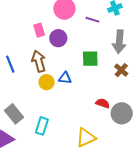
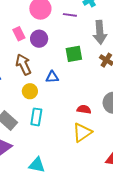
yellow circle: (47, 82) -> (30, 91), moved
red semicircle: (103, 103) -> (84, 109), moved
cyan rectangle: (42, 126) -> (36, 117), moved

